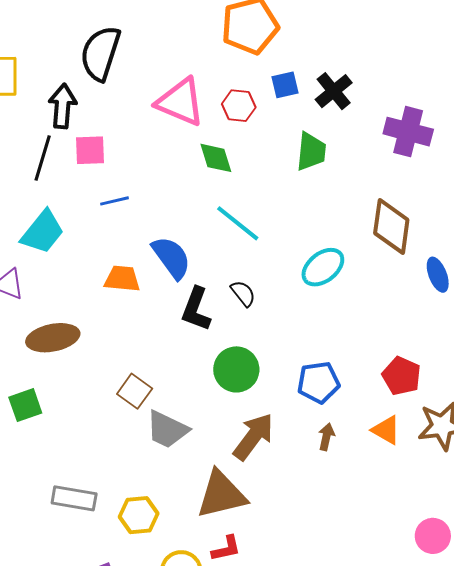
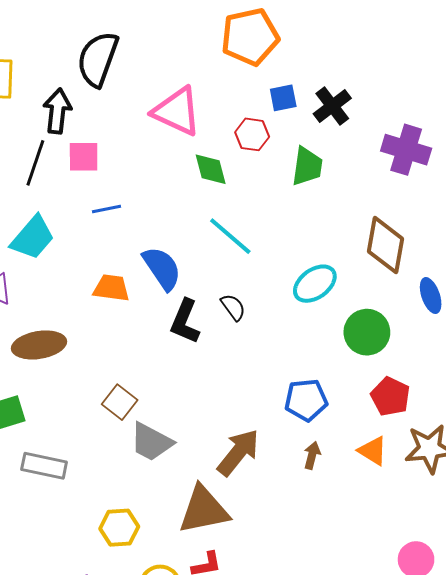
red hexagon: (239, 106) -> (252, 134), moved
green circle: (236, 369) -> (367, 332), moved
gray rectangle: (74, 498) -> (44, 466), moved

